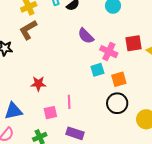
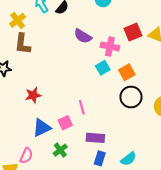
brown L-shape: (28, 30) -> (23, 44), turned -40
red star: (38, 84) -> (33, 95), moved
blue triangle: (13, 111) -> (42, 128), moved

